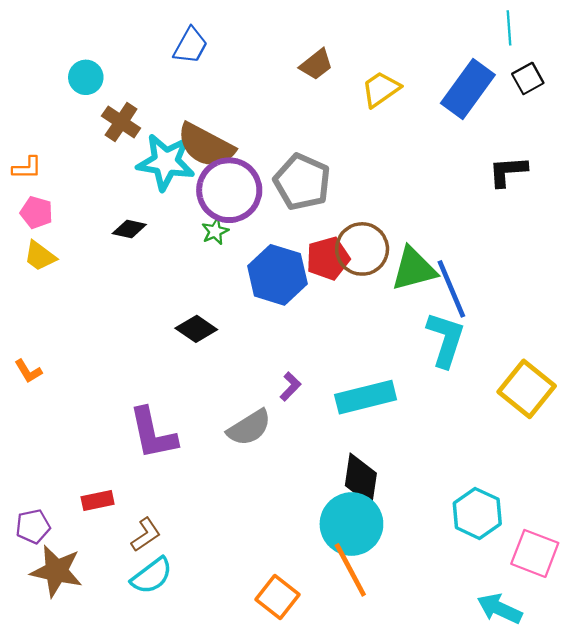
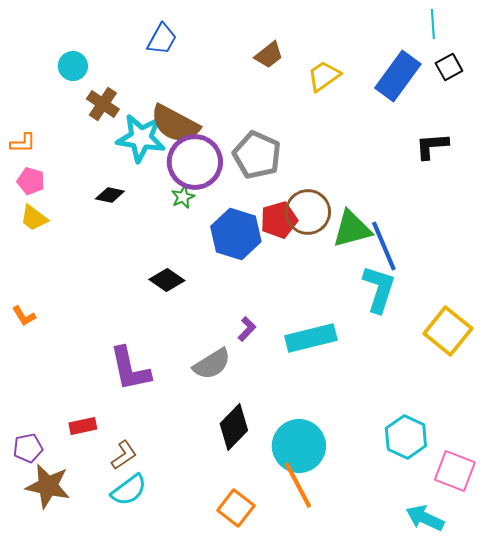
black diamond: (361, 479) -> (234, 427), moved, turned 36

